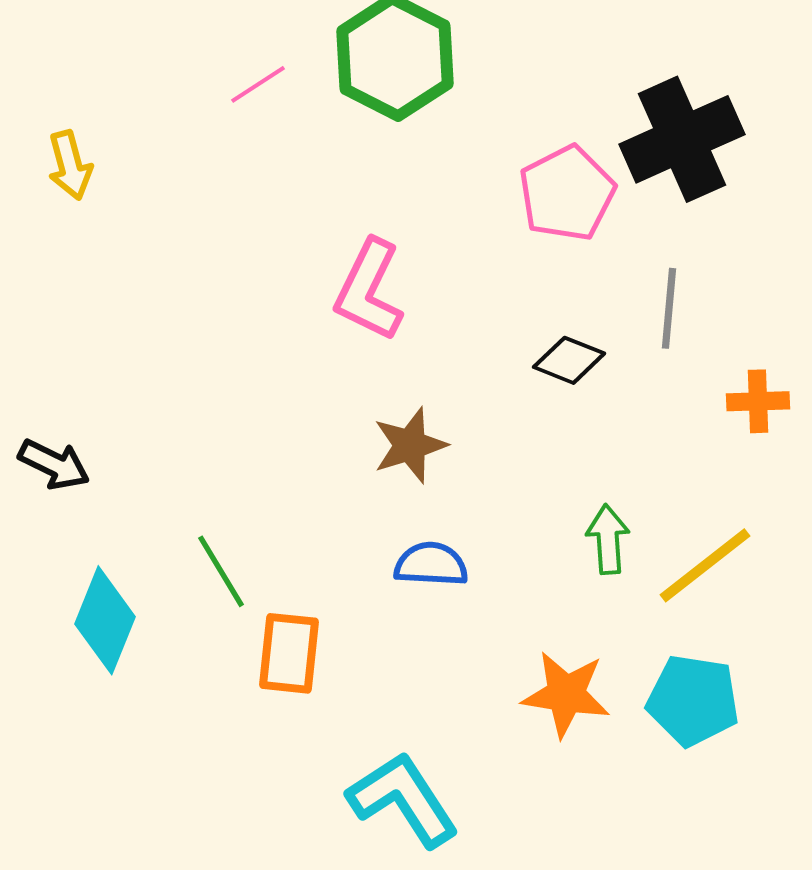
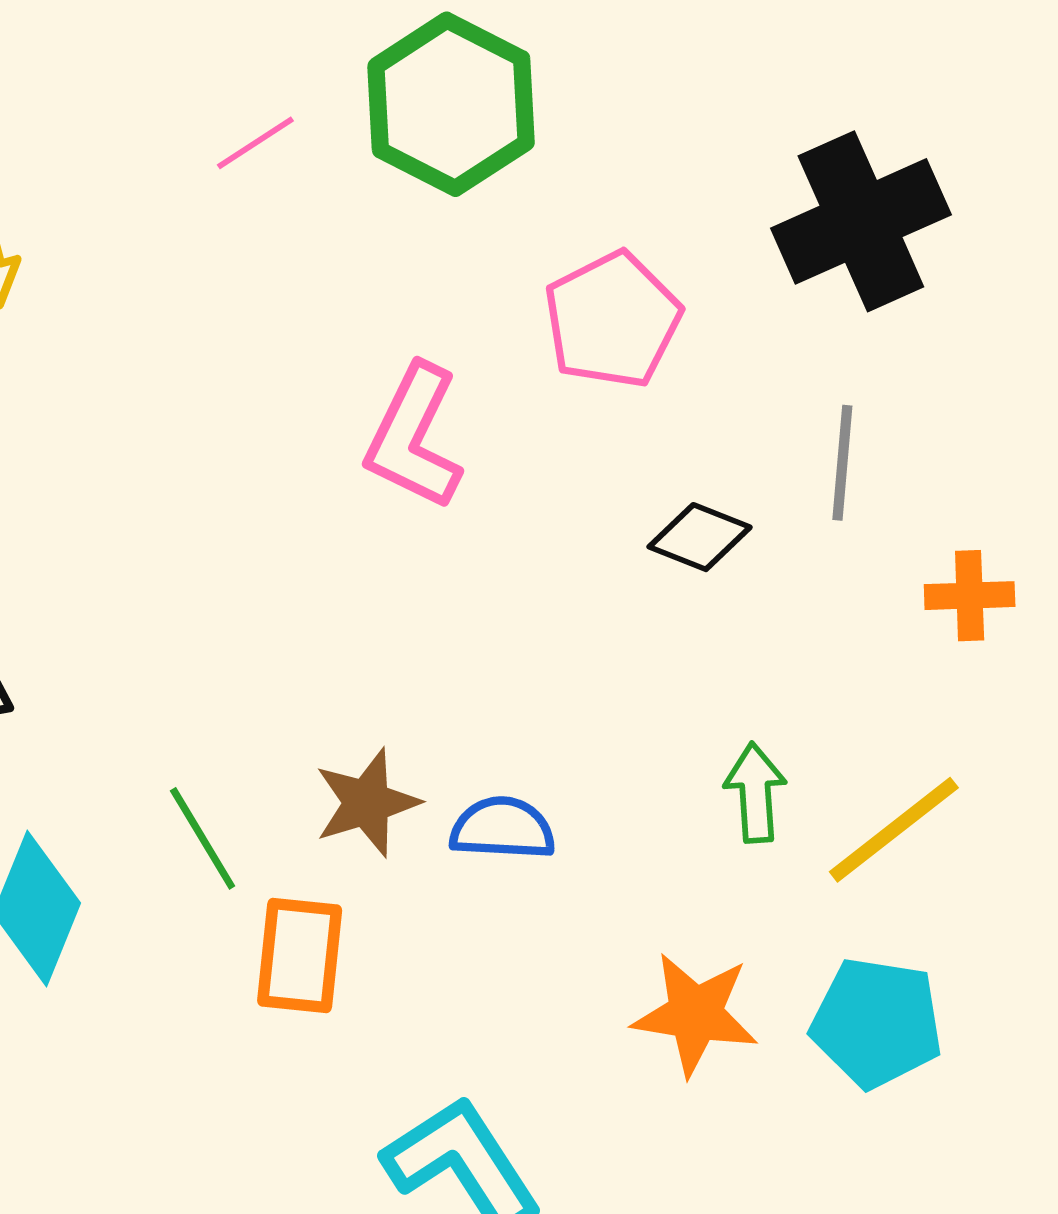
pink pentagon: (567, 193) -> (612, 320), moved
brown star: (410, 445) -> (367, 803), moved

